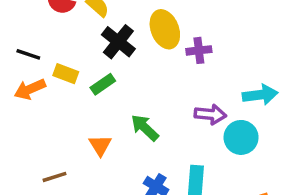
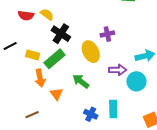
yellow ellipse: (165, 29) -> (91, 52), moved
black line: (28, 54) -> (10, 46), turned -40
green rectangle: (103, 84) -> (54, 59), size x1.5
orange arrow: (30, 89) -> (40, 78), moved, turned -72

